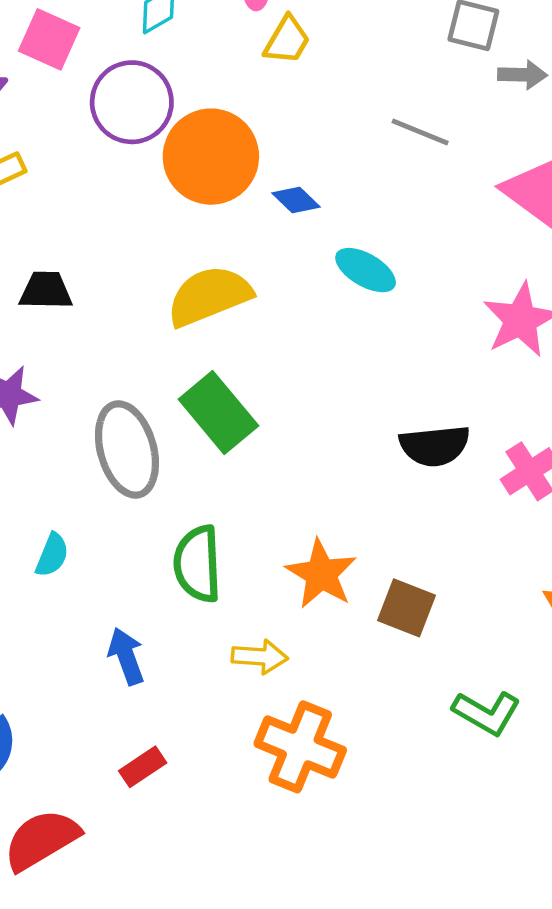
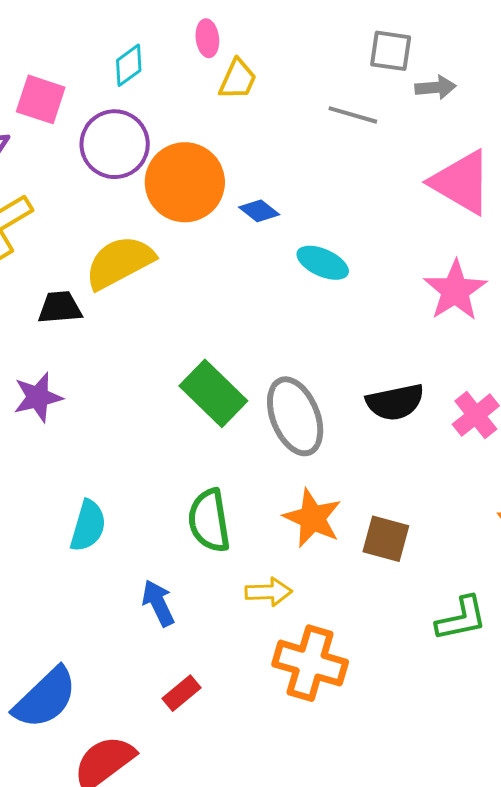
gray line: (420, 132) -> (353, 115), moved
yellow semicircle: (209, 296) -> (120, 262), moved
gray ellipse: (127, 449) -> (295, 416), moved
cyan semicircle: (52, 555) -> (88, 526), size x1.4
green L-shape: (487, 713) -> (461, 619), turned -36

